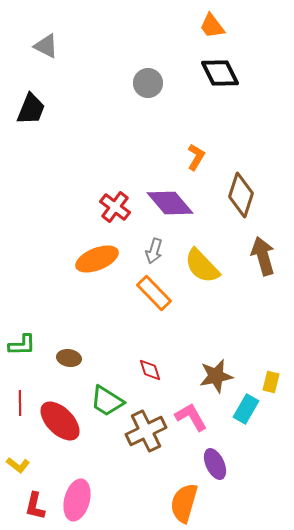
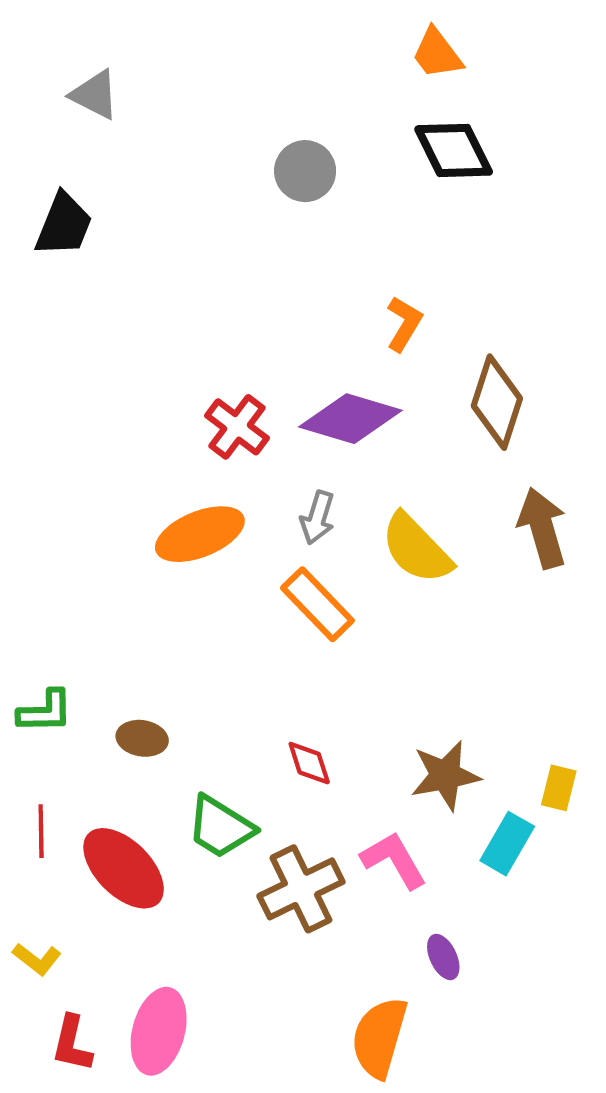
purple diamond: (170, 203) -> (350, 419), turned -33
purple ellipse: (215, 464) -> (443, 957), size x0.7

